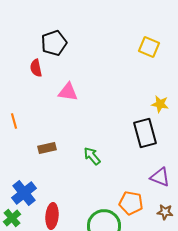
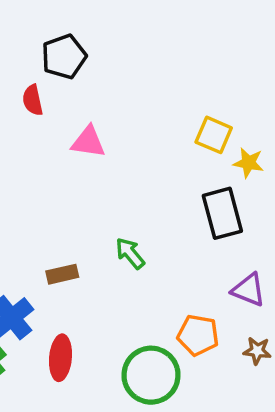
yellow square: (149, 47) -> (214, 135), moved
brown rectangle: (47, 148) -> (62, 274), moved

